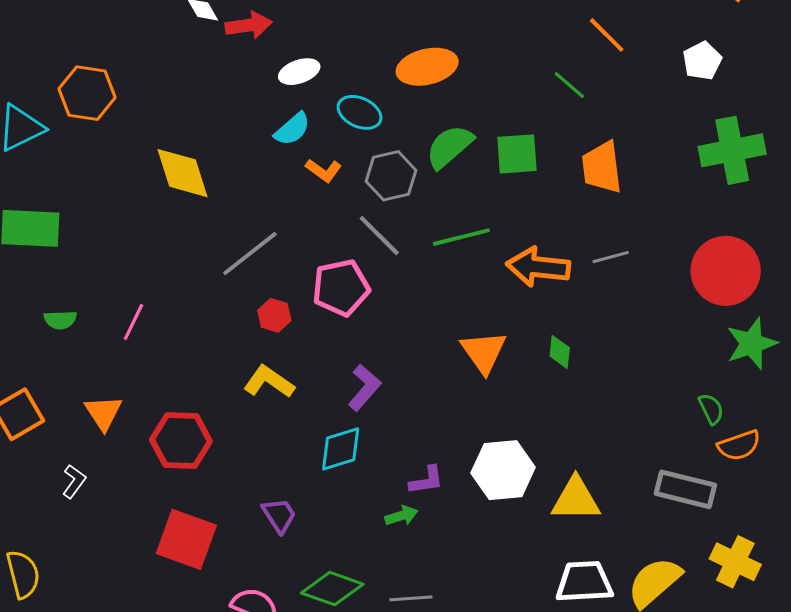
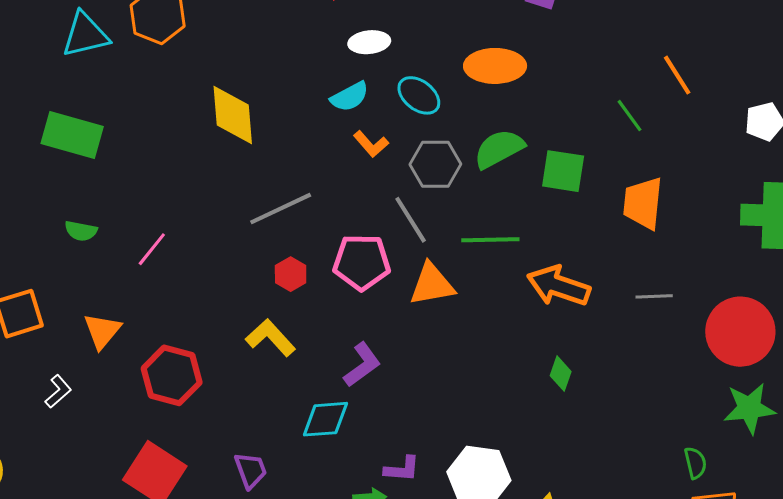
gray line: (611, 257) -> (654, 296), moved
orange triangle: (484, 352) -> (432, 284), moved, turned 42

